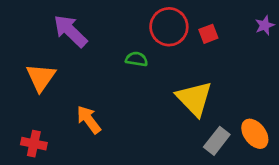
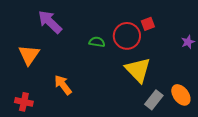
purple star: (265, 25) -> (188, 42), moved
red circle: (169, 27) -> (127, 36), moved

